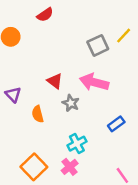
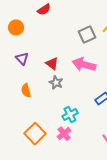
purple triangle: (13, 94) -> (22, 59), moved
gray star: (71, 103) -> (56, 83), moved
orange semicircle: (38, 114) -> (26, 91), moved

